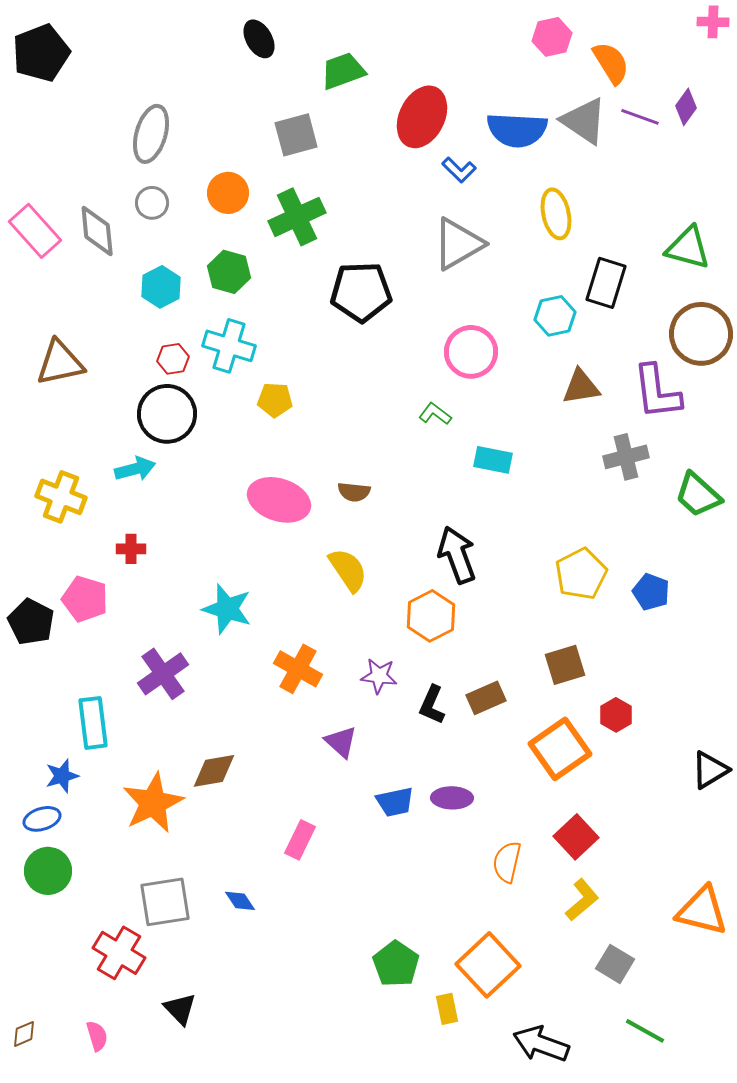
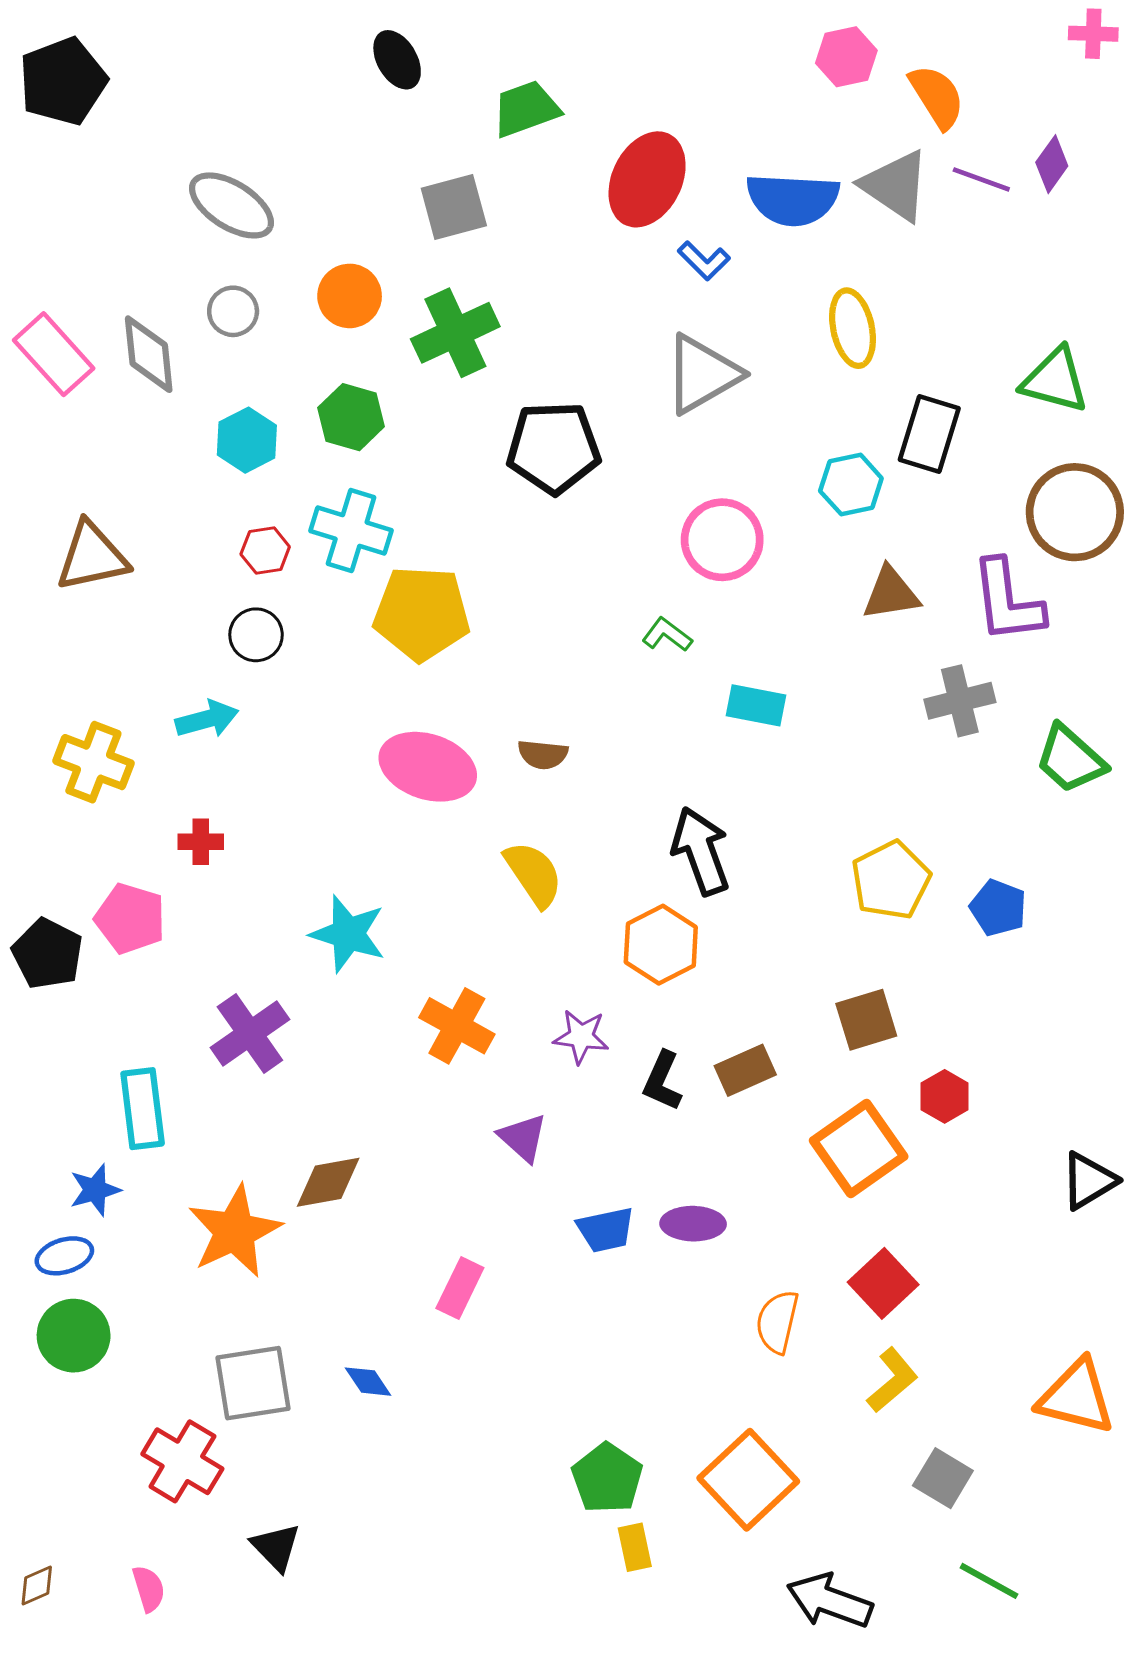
gray ellipse: (151, 134) -> (231, 205), turned -74
yellow pentagon: (275, 400) -> (422, 613), size x1.8
black circle: (167, 414) -> (256, 635), size x0.6
yellow rectangle: (447, 1009) -> (635, 1547), moved

